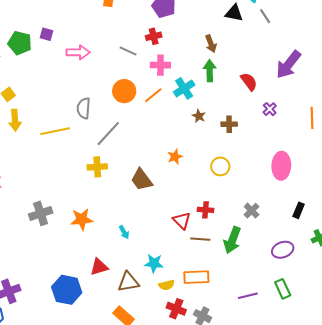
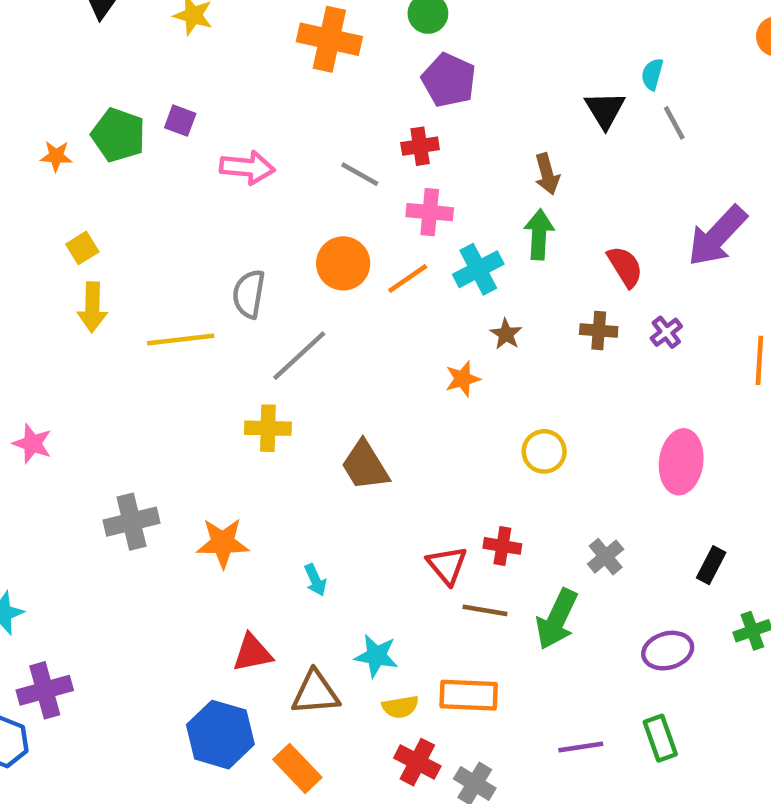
black triangle: (234, 13) -> (605, 110), turned 42
brown cross: (229, 124) -> (599, 331), moved
orange star: (175, 157) -> (463, 379), moved
blue hexagon: (67, 290) -> (220, 735), moved

